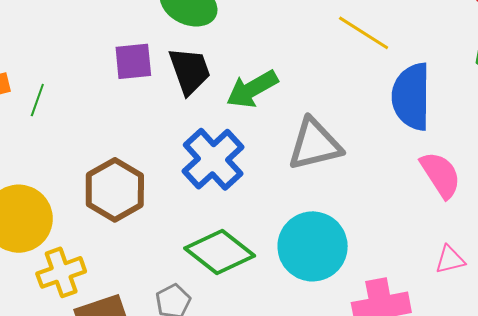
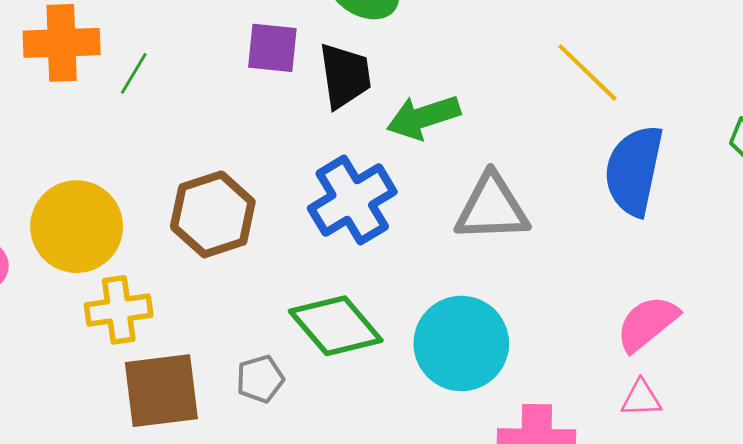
pink semicircle: (441, 175) -> (647, 323), moved, turned -108

